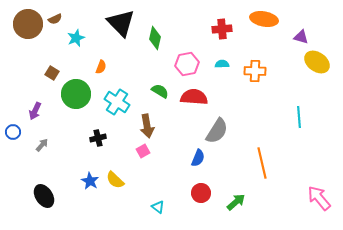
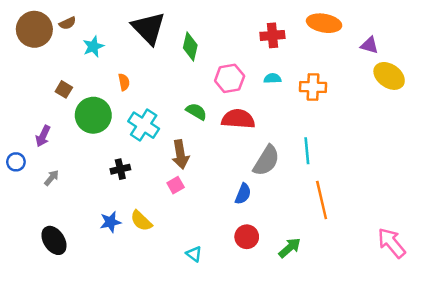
orange semicircle: (101, 67) -> (124, 82), turned -32
cyan line: (299, 117) -> (307, 151), moved
blue star: (90, 181) -> (110, 222), turned 30

